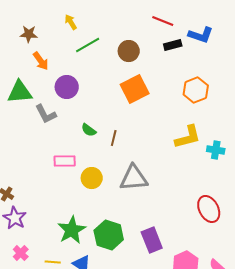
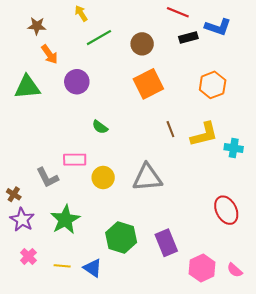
gray L-shape: (46, 114) -> (47, 178), moved
brown line: (114, 138) -> (170, 129), moved, turned -35
green star: (72, 230) -> (65, 220), moved

